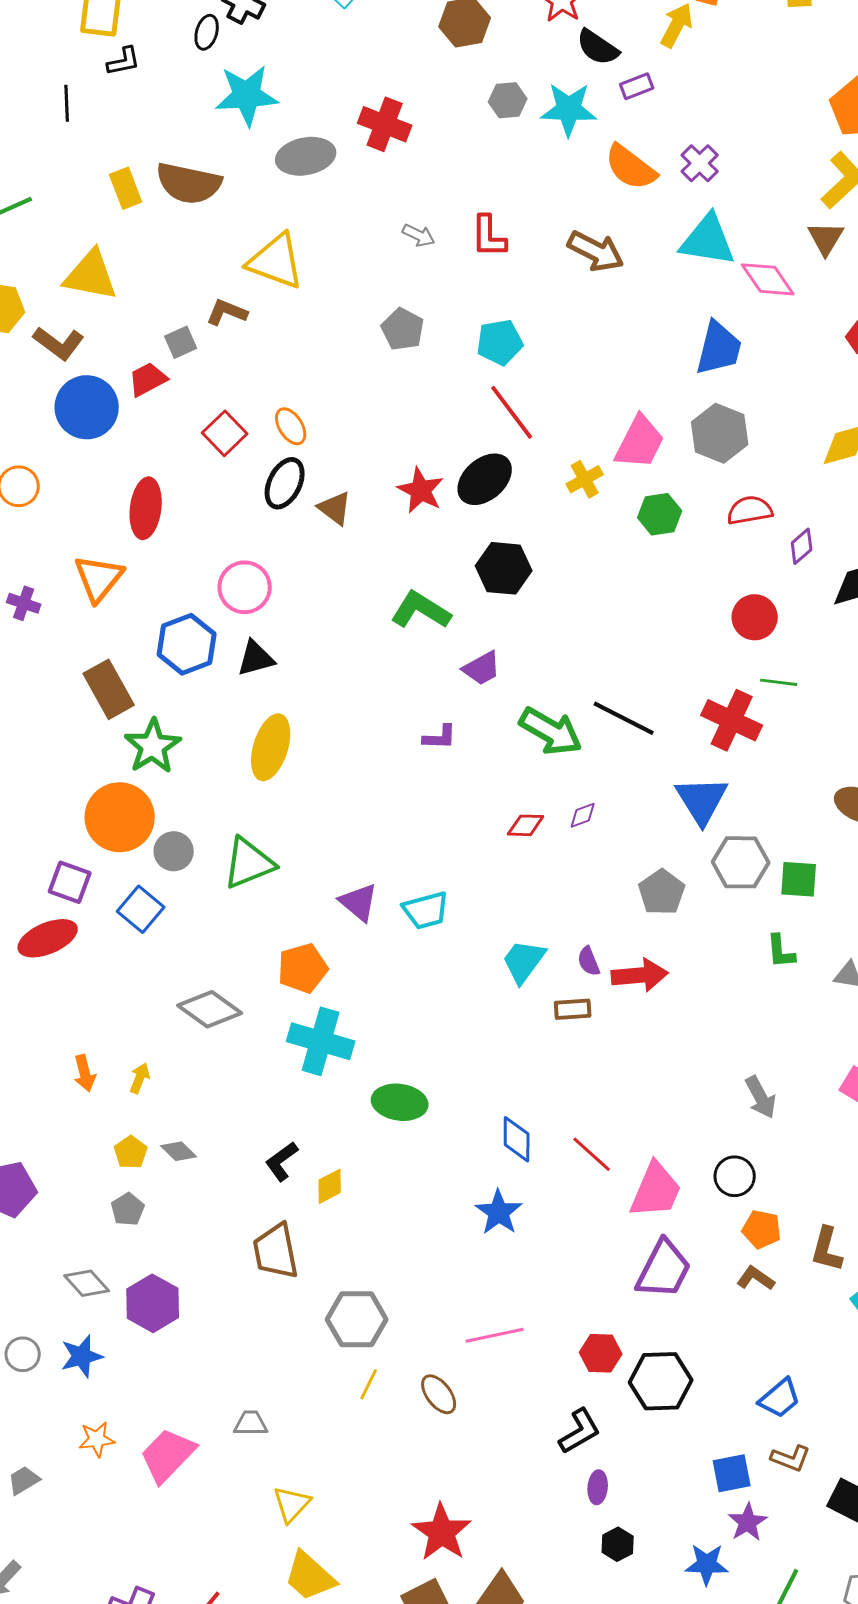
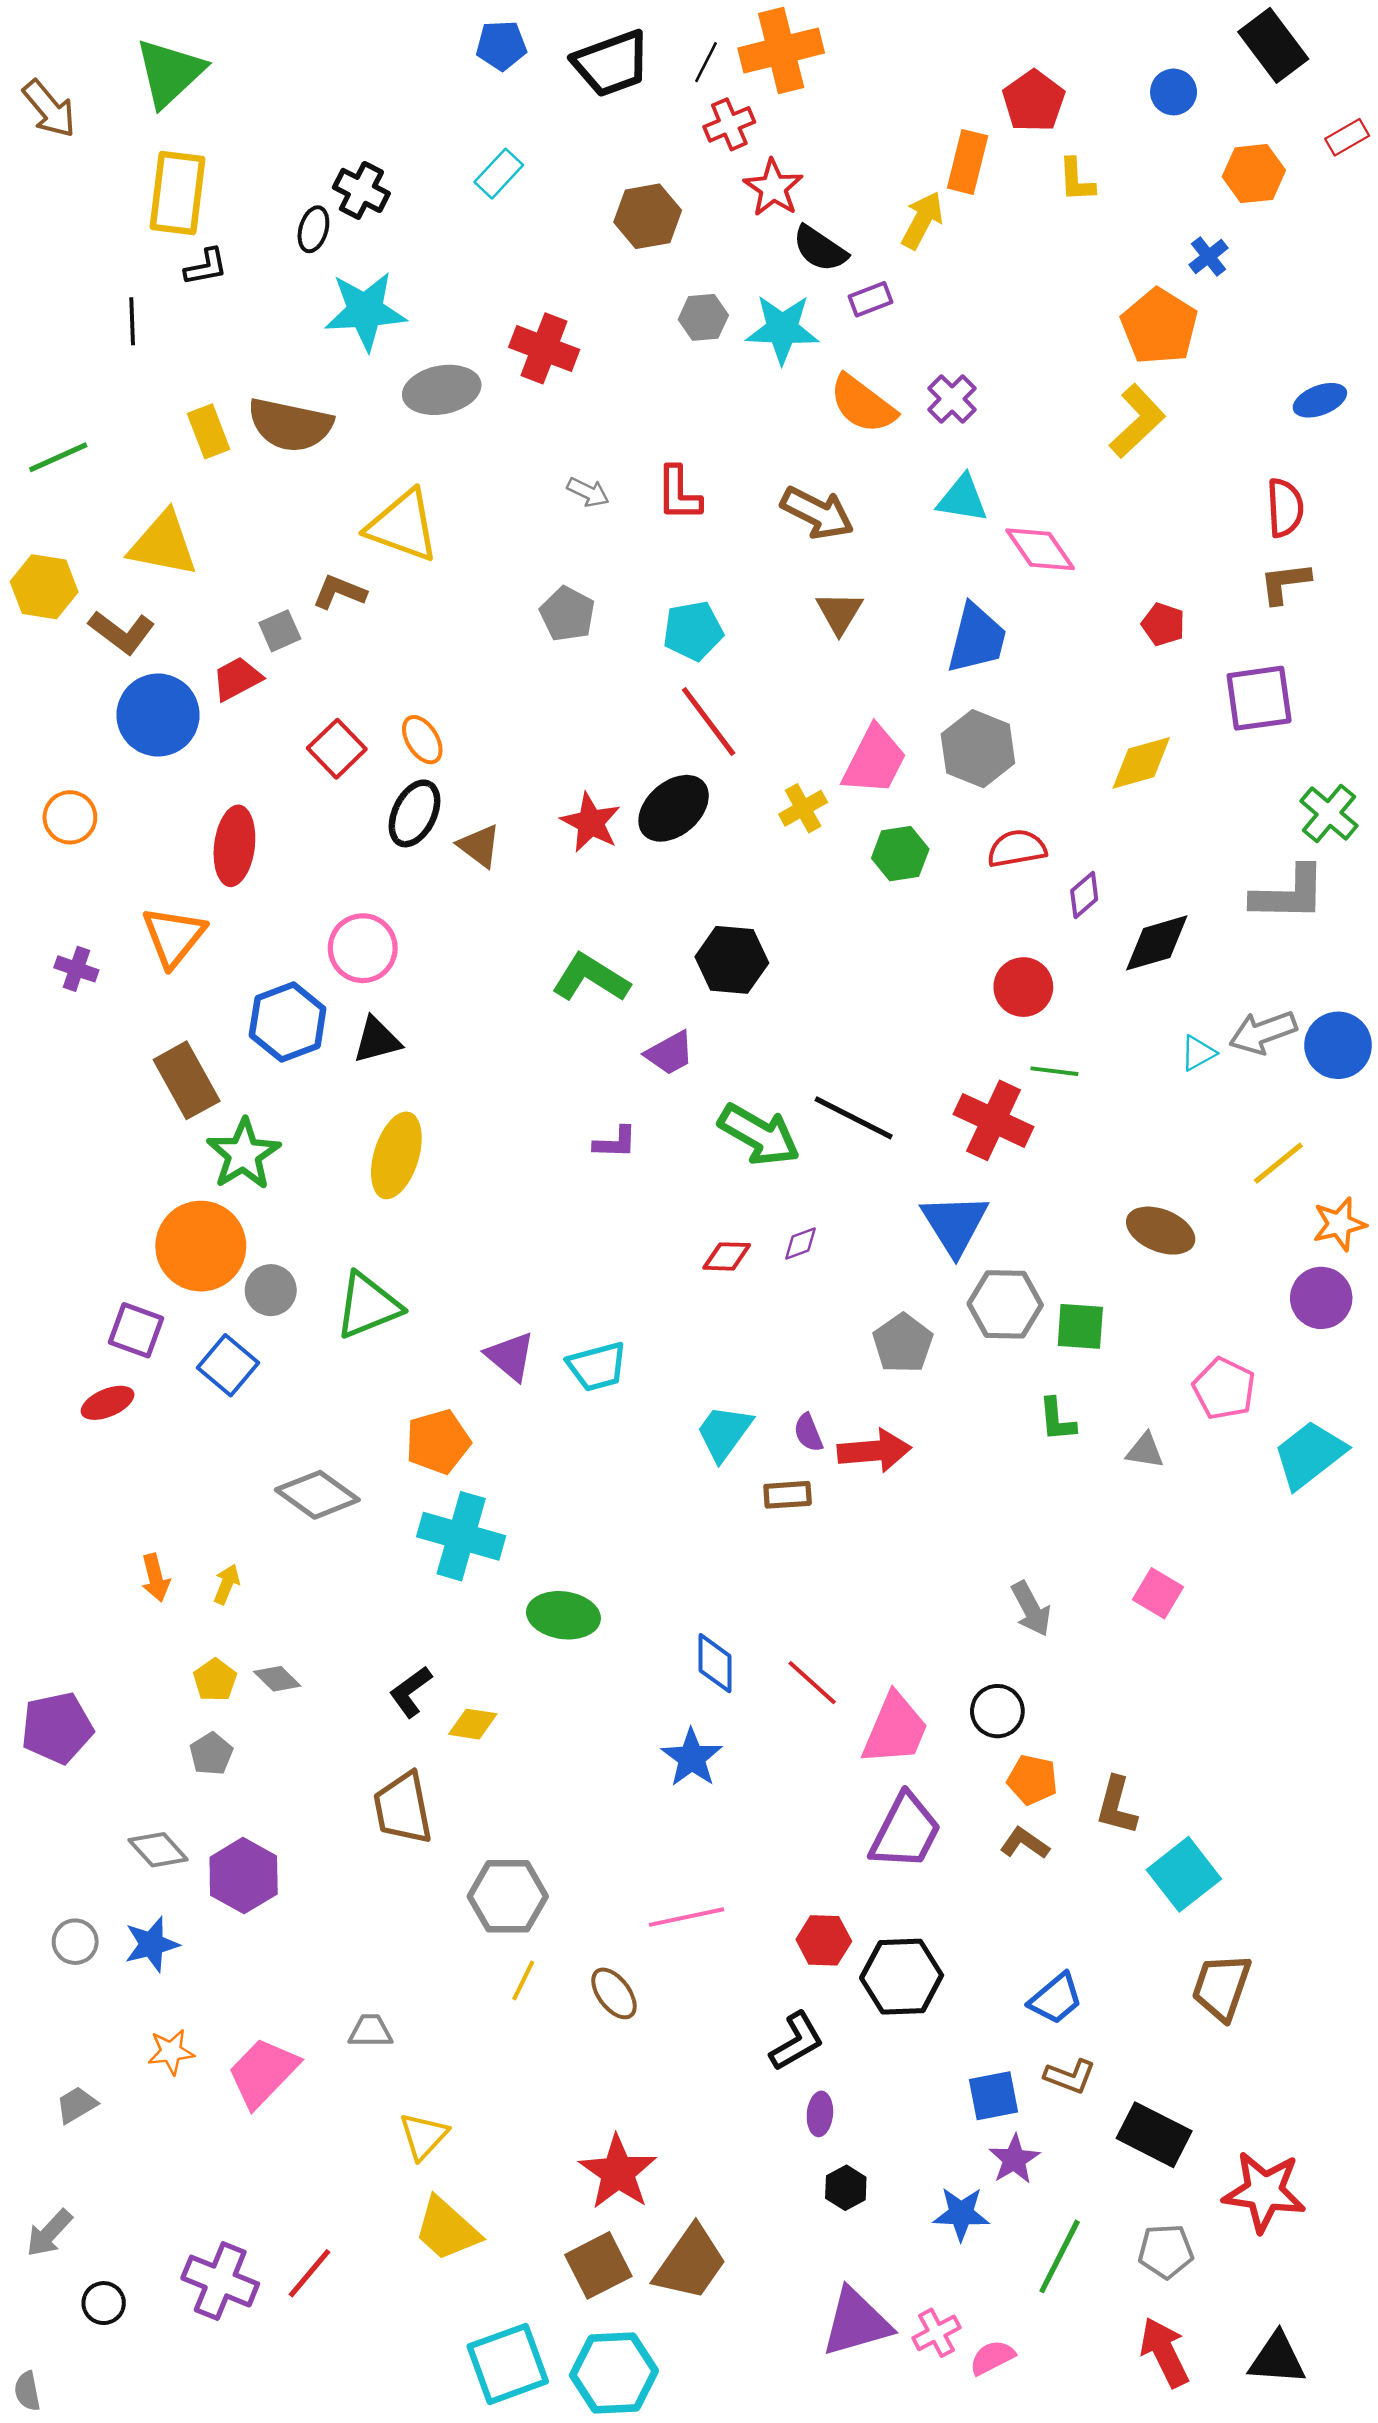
brown triangle: (826, 238) -> (839, 613), moved
cyan triangle: (708, 240) -> (962, 499), size x0.7
black hexagon: (504, 568) -> (732, 960), moved
red ellipse: (48, 938) -> (108, 1403), size x0.7
yellow diamond: (330, 1186) -> (473, 1724), turned 36

